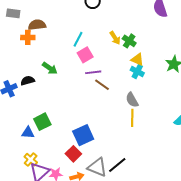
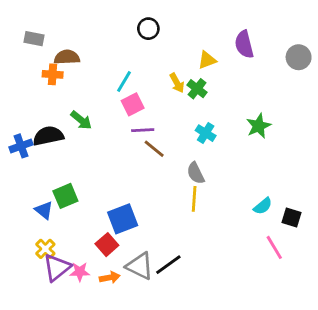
yellow triangle: (137, 59) -> (207, 60), moved, turned -48
black semicircle: (28, 81) -> (48, 136), size x1.5
blue triangle: (28, 133) -> (44, 210), turned 32

